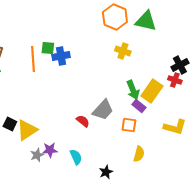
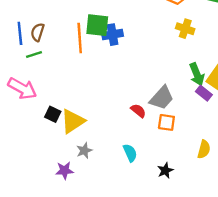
green square: (48, 48) -> (97, 25), size x1.5
orange square: (129, 125) -> (166, 122), moved
purple star: (50, 150) -> (64, 170), moved

